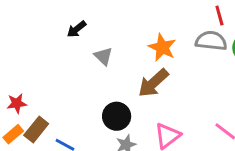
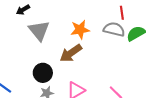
orange star: (162, 47) -> (80, 30), turned 30
gray triangle: (103, 56) -> (39, 31), size x1.6

